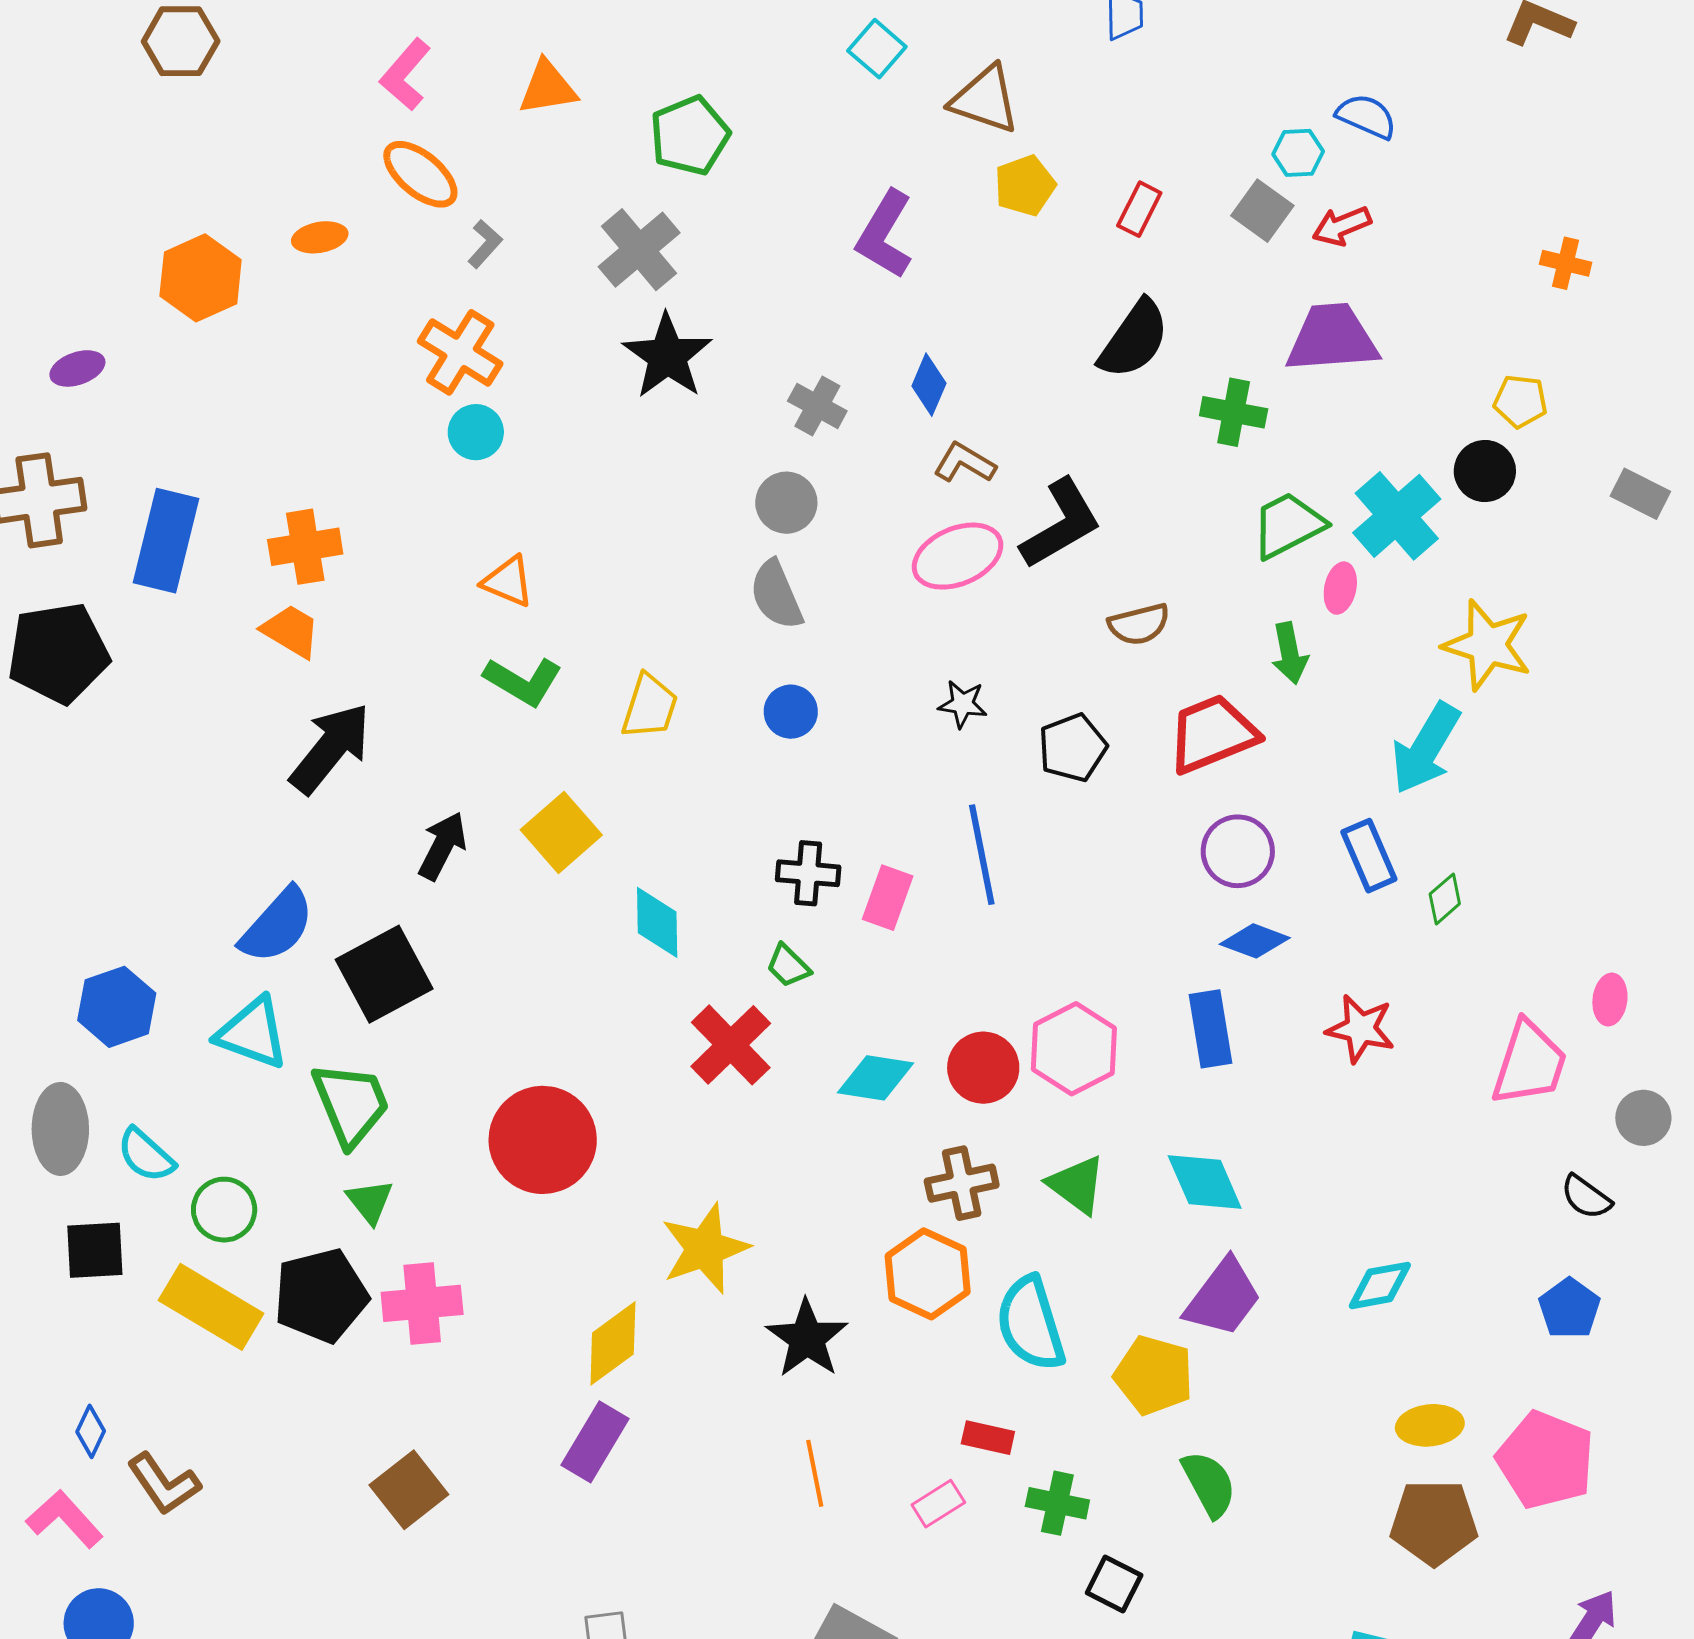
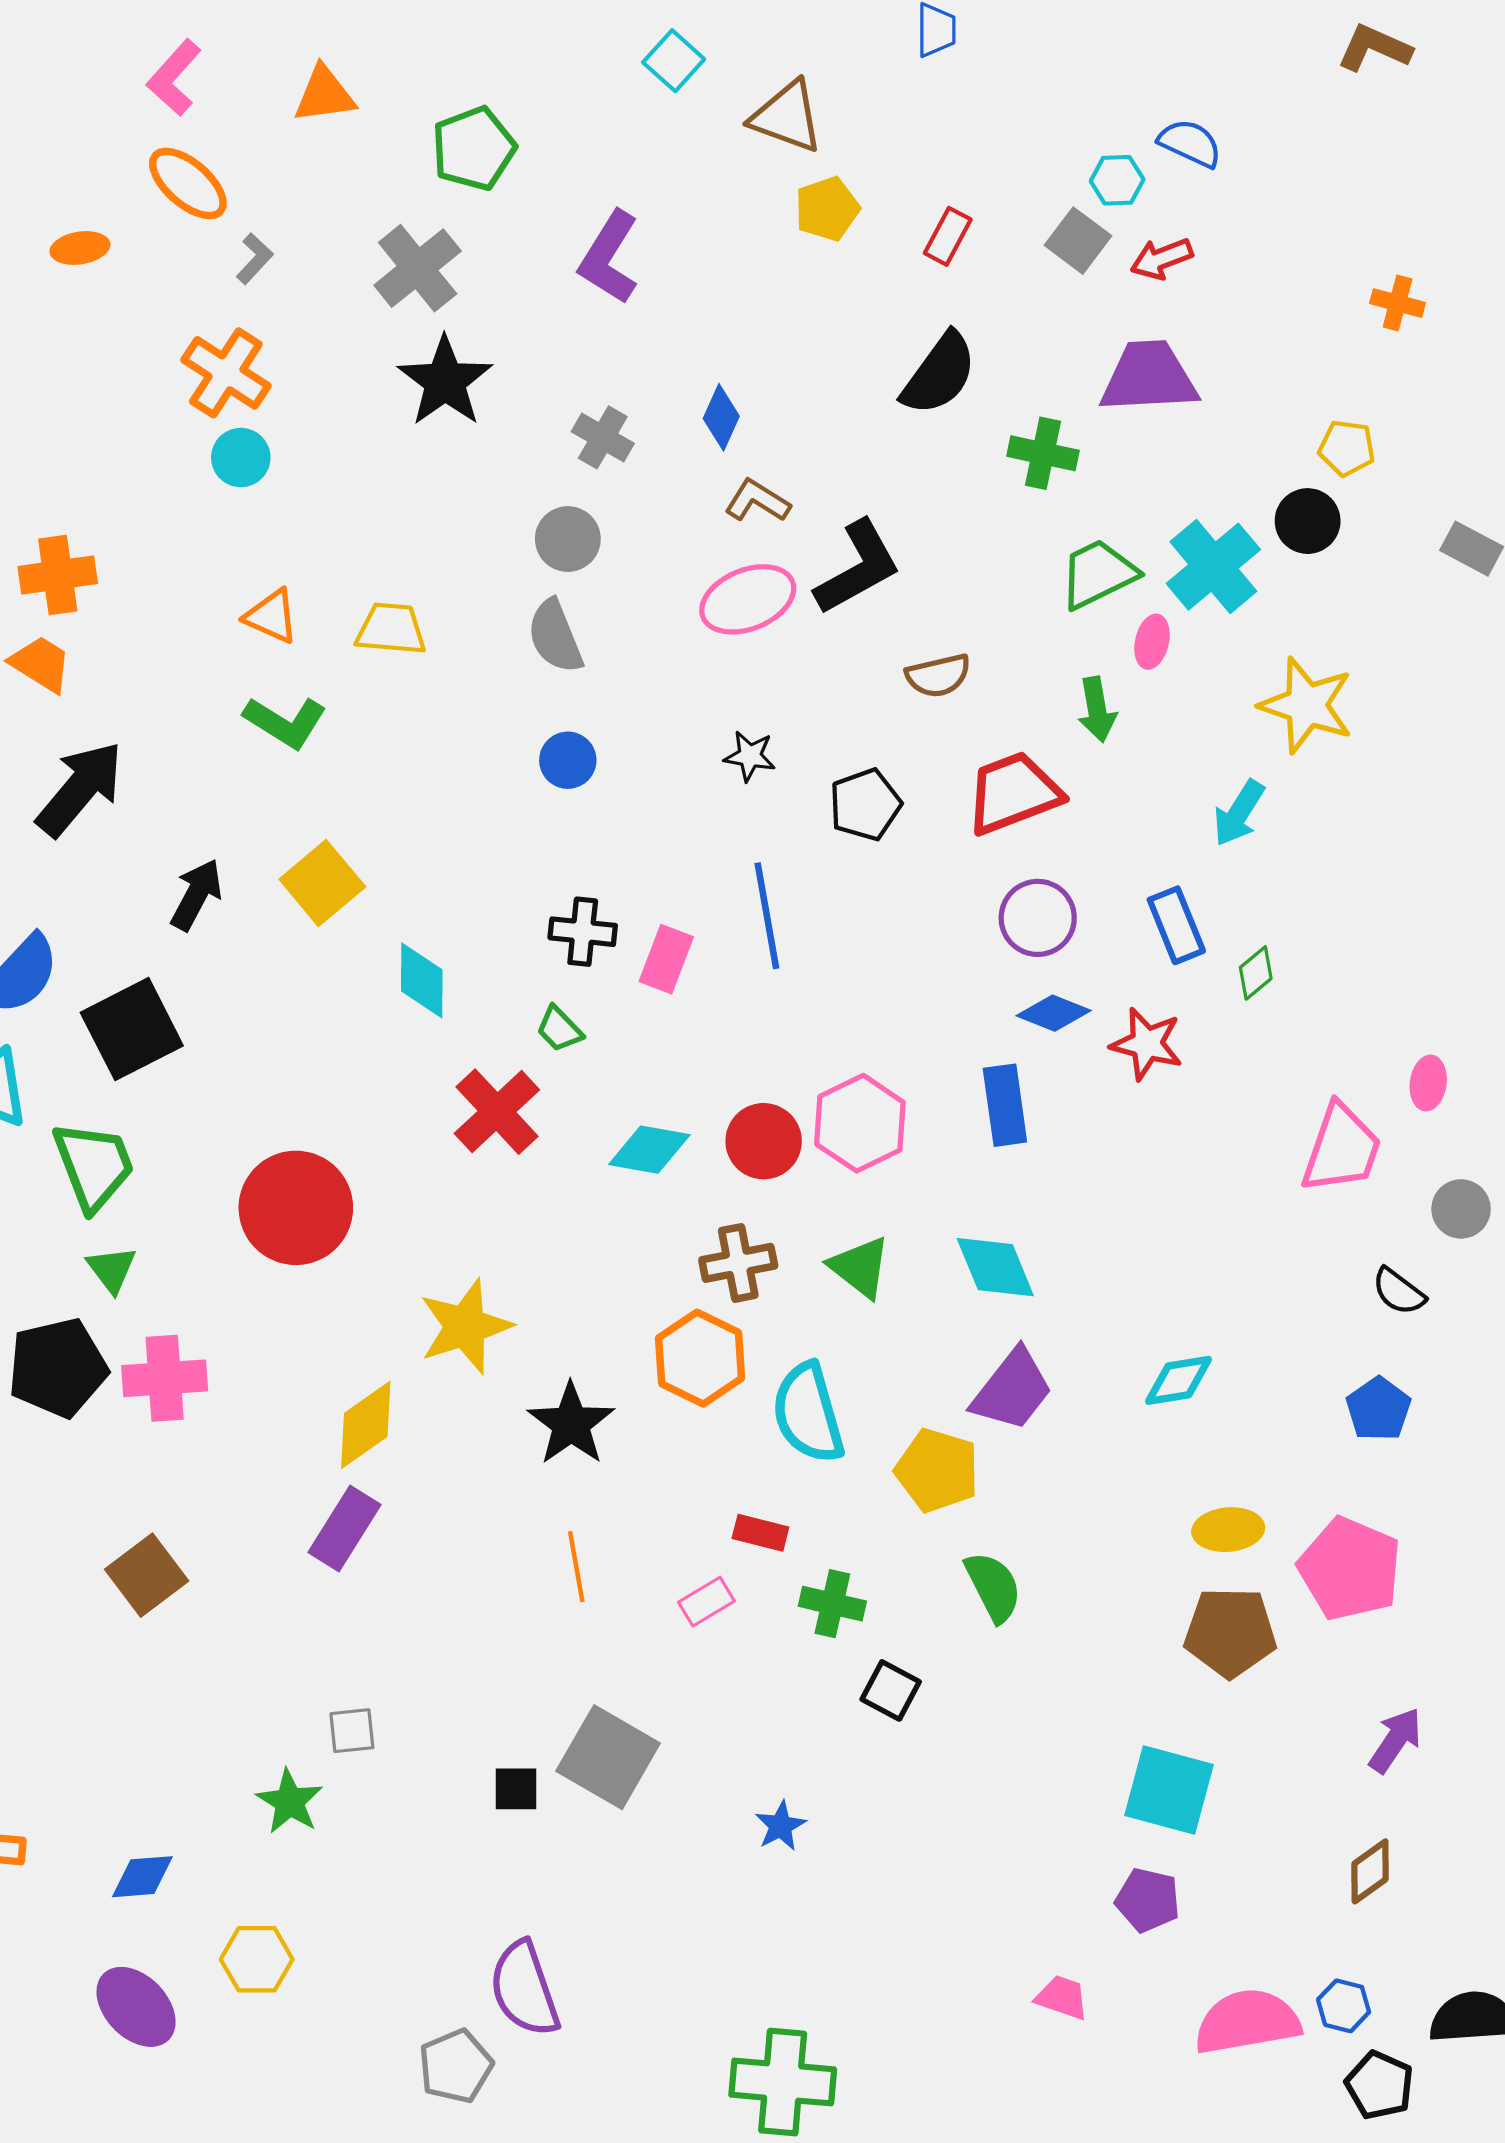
purple L-shape: (885, 235) -> (609, 258), moved
yellow trapezoid: (650, 707) -> (391, 629), moved, turned -104
cyan arrow: (1426, 748) -> (1239, 813), size x0.7
red star: (1361, 1029) -> (1147, 1044), moved

